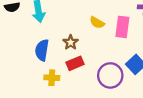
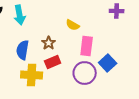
pink rectangle: (122, 27) -> (87, 46), moved
yellow cross: (52, 78) -> (32, 75), size x1.5

